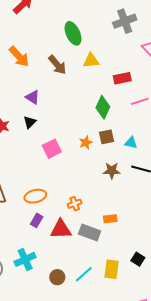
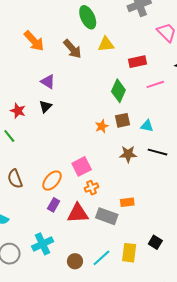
pink square: (52, 149) -> (82, 166), moved
orange ellipse: (35, 196) -> (52, 181), turned -35

